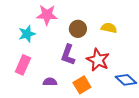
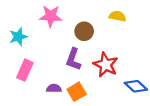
yellow semicircle: (109, 28) -> (118, 16), moved
cyan star: (27, 34) -> (18, 37), moved
orange square: (82, 85) -> (77, 92), moved

